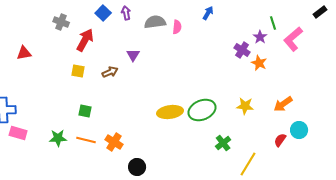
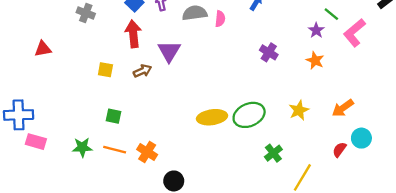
green line: (273, 23) -> (331, 14), turned -32
red arrow: (85, 40) -> (133, 34), moved, turned -35
purple cross: (242, 50) -> (269, 52), moved
purple triangle: (133, 55) -> (169, 51), size x1.5
yellow star: (245, 106) -> (299, 110), turned -30

